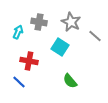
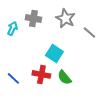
cyan square: (60, 47) -> (54, 53), moved
red cross: (29, 61) -> (41, 74), moved

